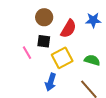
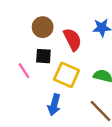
red semicircle: (68, 29) -> (72, 39), turned -54
yellow square: (62, 58) -> (67, 75), turned -35

